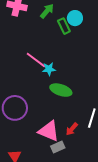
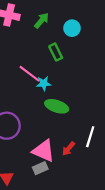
green rectangle: (64, 26) -> (56, 52), moved
gray rectangle: (58, 147) -> (40, 168), moved

